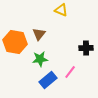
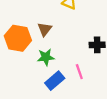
pink line: (70, 72) -> (79, 72), turned -56

